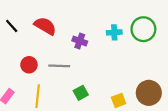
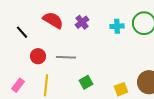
black line: (12, 26) -> (22, 32), moved
purple cross: (80, 41) -> (82, 22), moved, turned 32

